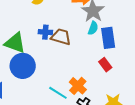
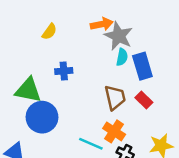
brown trapezoid: (61, 37) -> (115, 98), moved, turned 70

